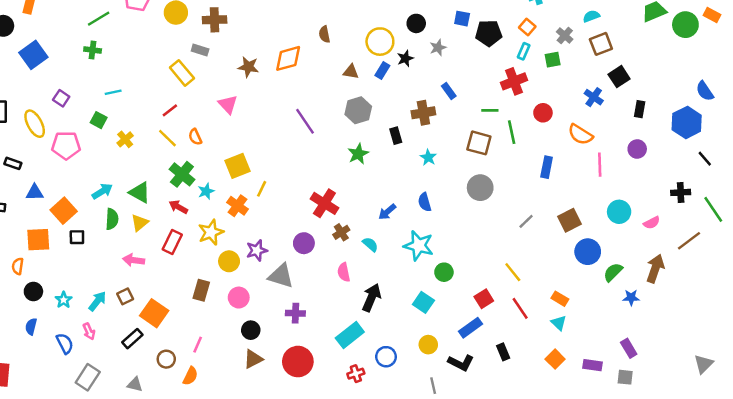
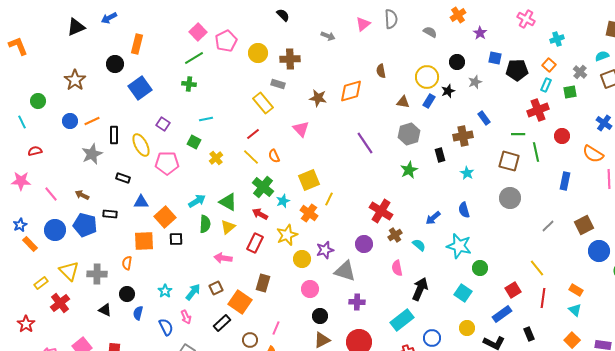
brown rectangle: (201, 290) -> (263, 283), moved
black circle: (33, 291) -> (127, 294), moved
red line: (520, 308) -> (543, 298), turned 42

